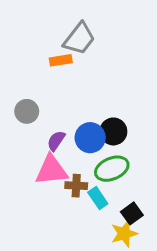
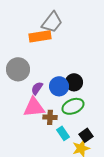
orange rectangle: (61, 60) -> (40, 36), size x1.5
gray circle: (27, 111) -> (18, 69), size x1.5
cyan rectangle: (98, 198) -> (63, 133), moved

